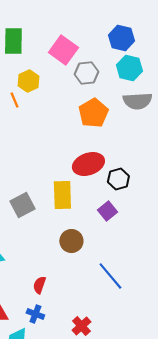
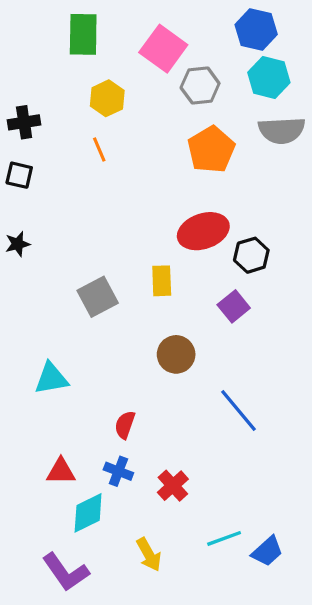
orange line: (14, 100) -> (99, 150), moved
yellow rectangle: (62, 195) -> (162, 281), size x0.7
red cross: (81, 326) -> (173, 486), moved

